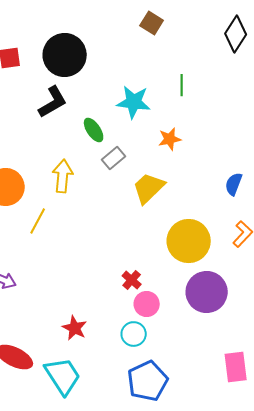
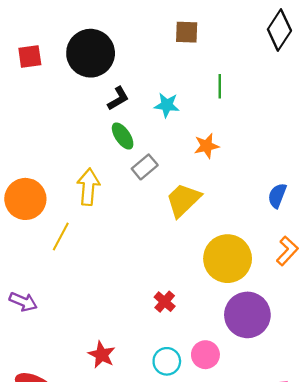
brown square: (152, 23) -> (187, 32), moved, turned -30
black L-shape: (53, 102) -> (118, 98), moved, size x0.7
cyan star: (134, 102) -> (167, 105), size x0.7
pink circle: (147, 304) -> (205, 355), moved

